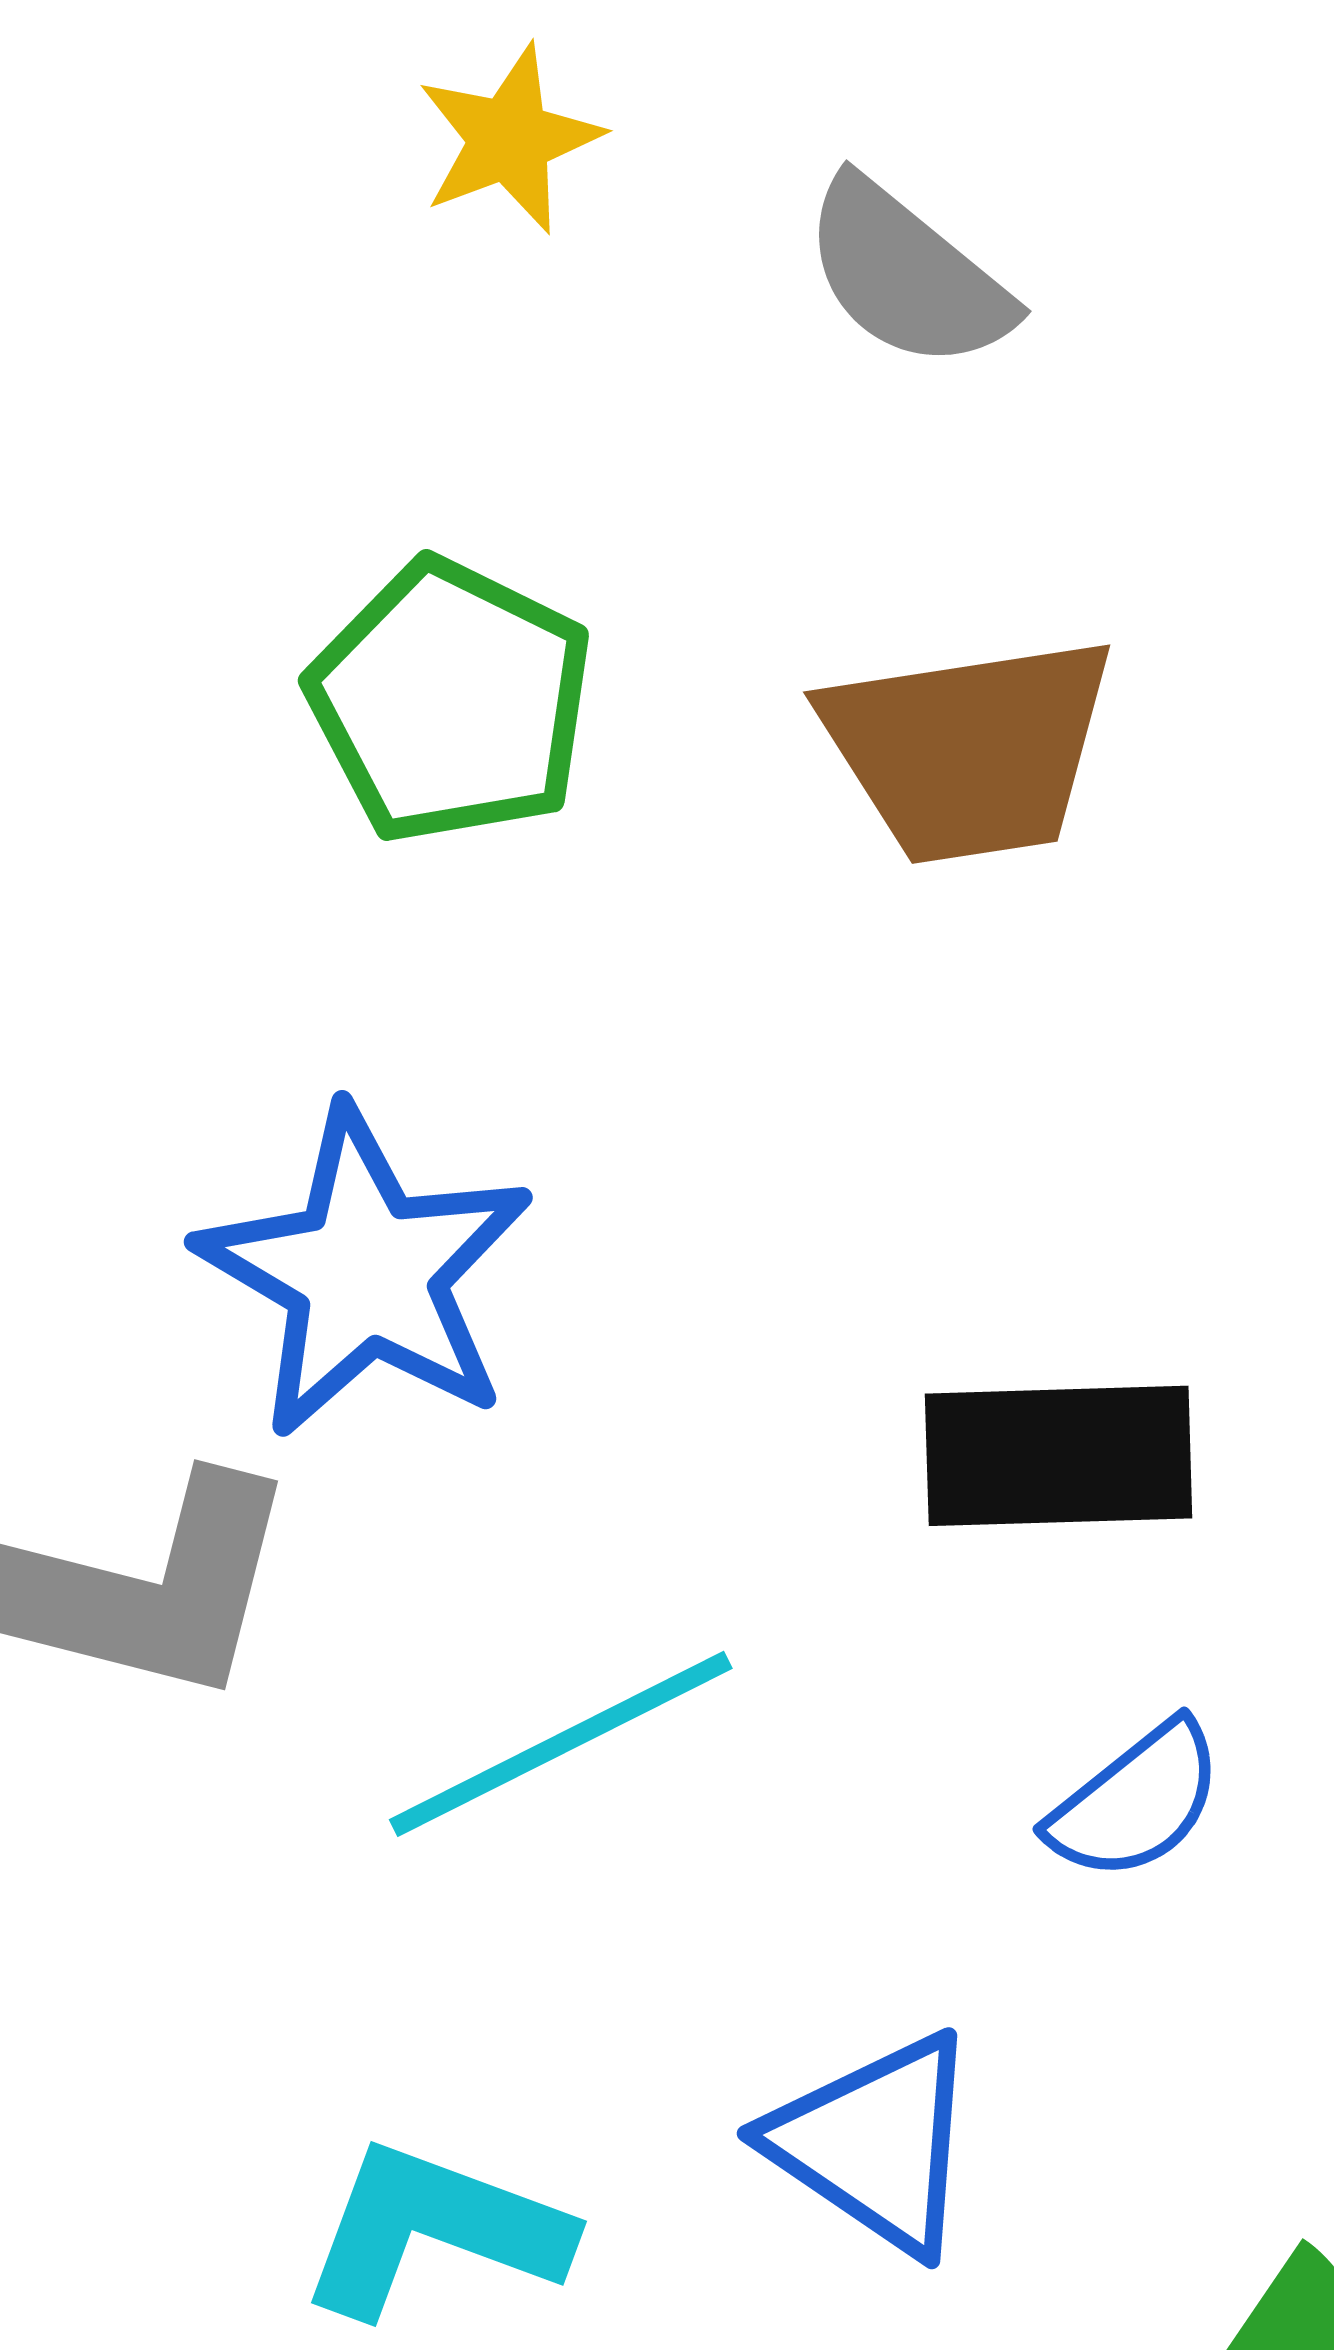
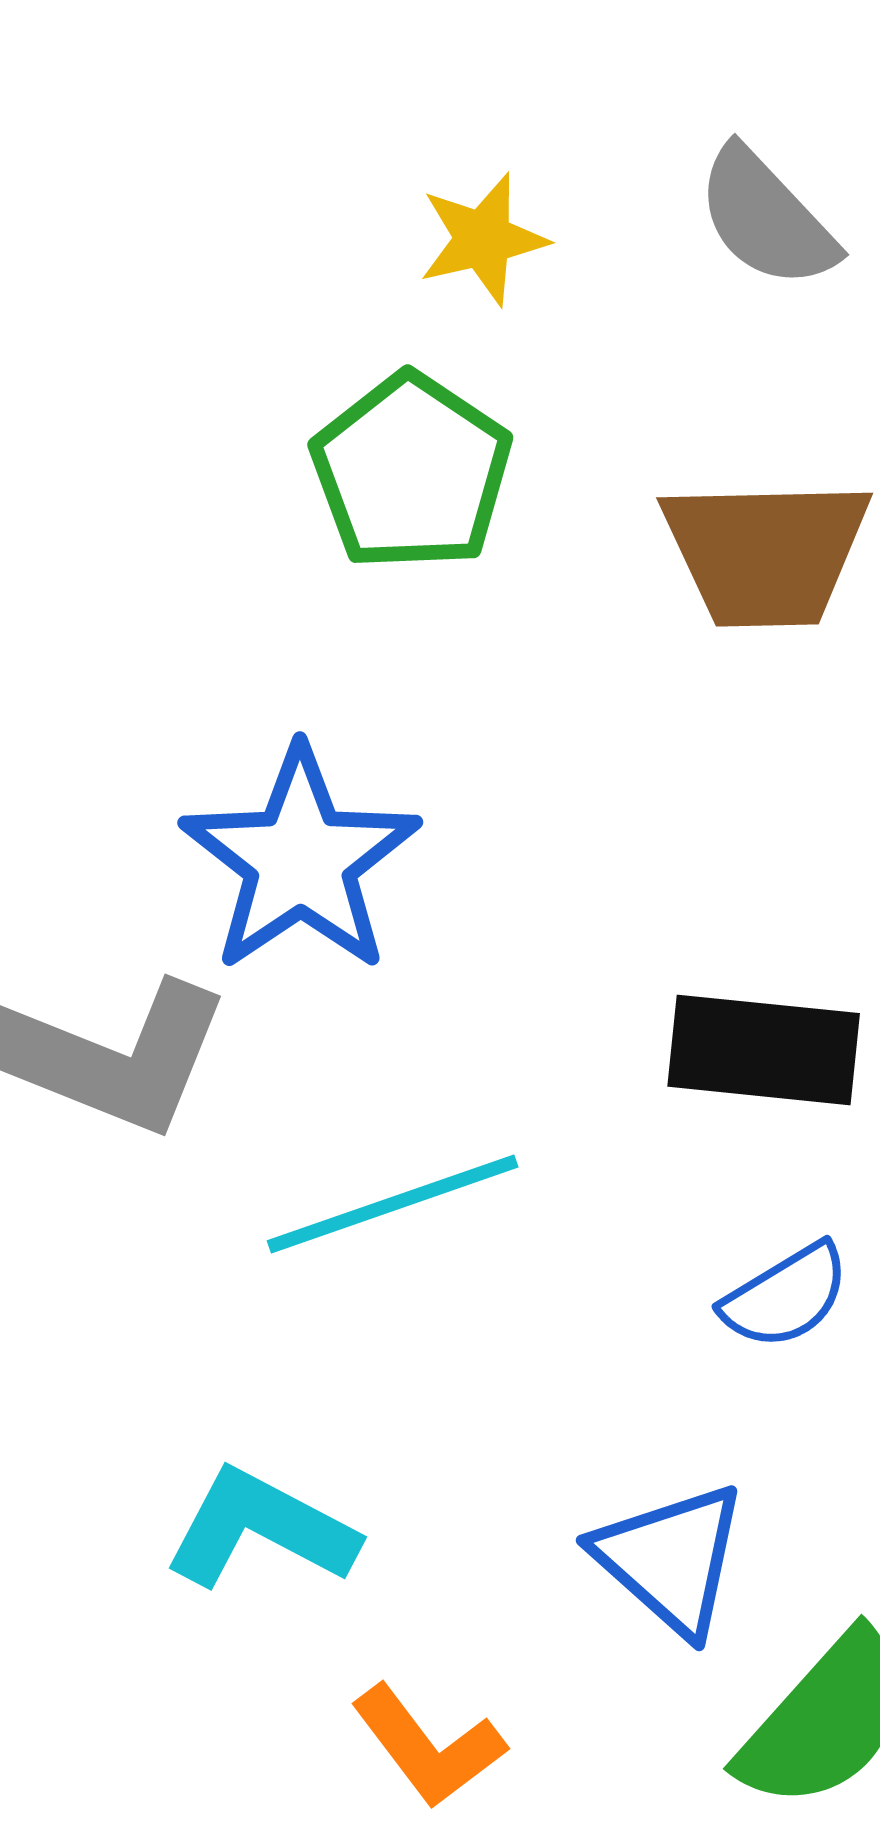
yellow star: (509, 139) -> (483, 239), moved
blue triangle: (875, 2143) -> (671, 1559), moved

